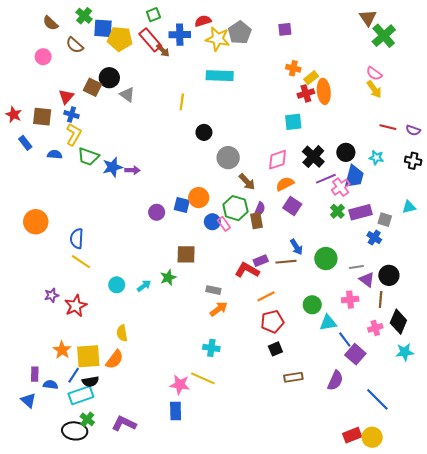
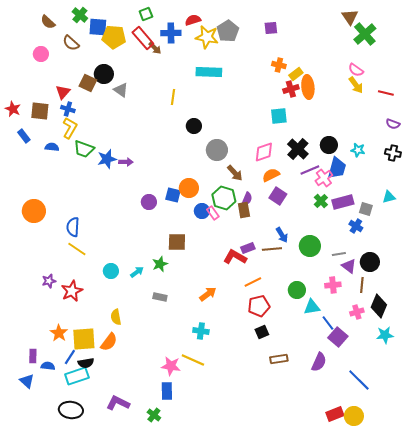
red line: (388, 127) -> (386, 93), moved
gray rectangle: (213, 290) -> (160, 297), moved
green cross: (87, 419) -> (154, 415), moved

